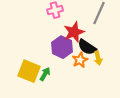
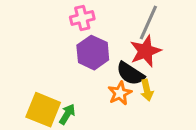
red star: (74, 32) -> (145, 51), moved
purple hexagon: (62, 47) -> (93, 53), moved

